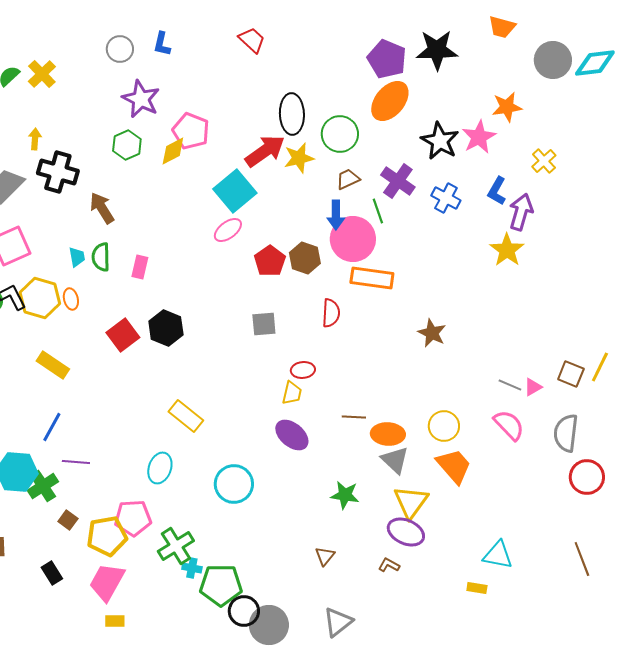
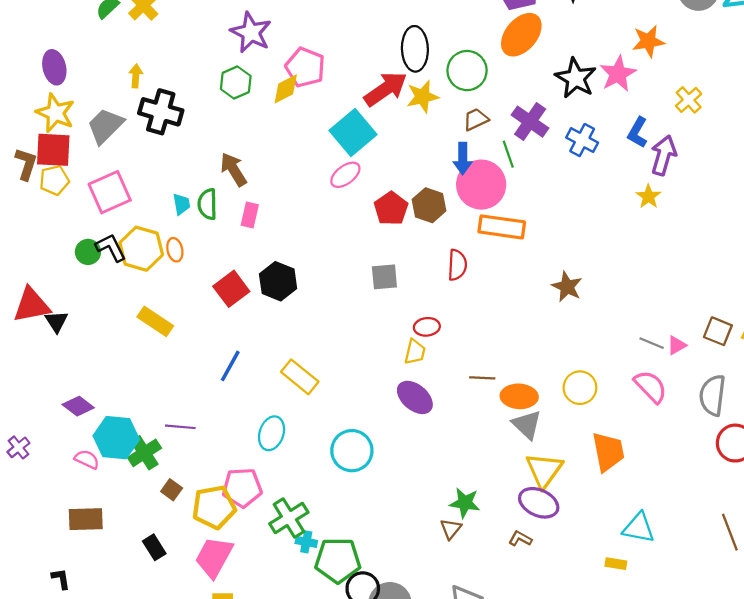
brown arrow: (102, 208) -> (234, 169), moved
yellow star: (507, 250) -> (648, 197), size x0.7
blue line: (52, 427) -> (230, 366), moved
orange trapezoid: (454, 466) -> (608, 452), moved, turned 30
green star: (345, 495) -> (465, 503), moved

